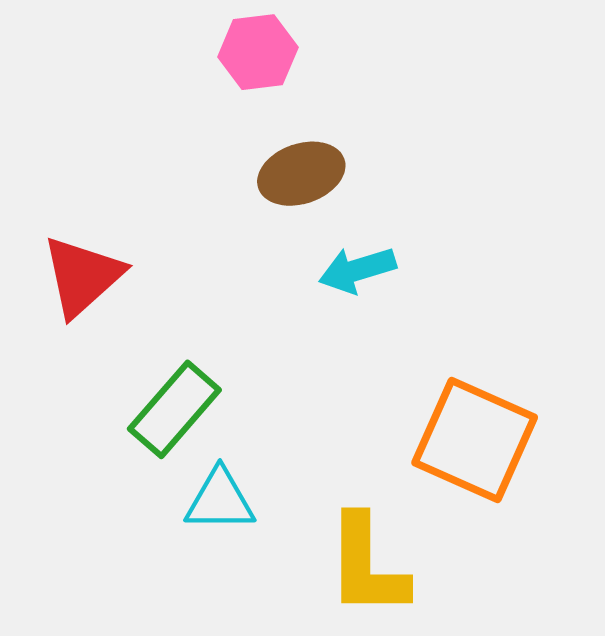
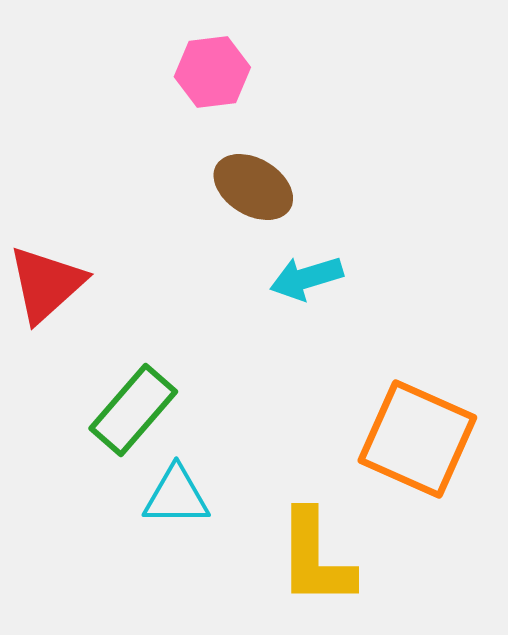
brown ellipse: (301, 174) -> (253, 187), turned 50

